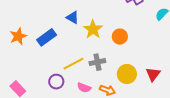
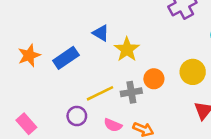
orange circle: (120, 37) -> (154, 79), moved
yellow circle: (127, 74) -> (193, 72), moved

